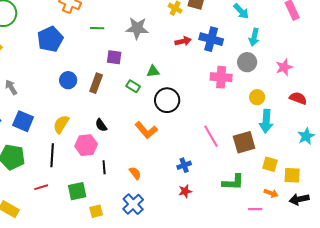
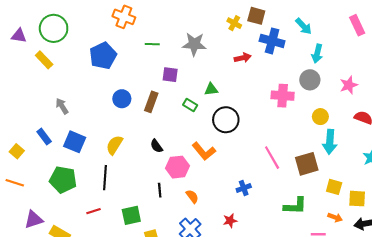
blue cross: (211, 39) -> (272, 41), moved
pink hexagon: (86, 145) -> (178, 167), moved
red star: (185, 191) -> (230, 221), moved

